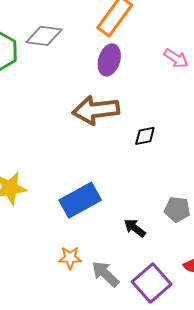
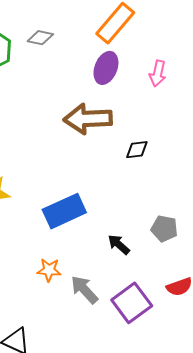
gray diamond: (44, 36) -> (40, 38), size x0.7
pink arrow: (176, 58) -> (158, 73), moved, turned 65

